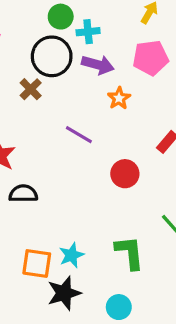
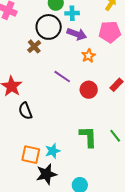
red circle: (125, 174) -> (89, 90), moved
black semicircle: (23, 194) -> (25, 111), turned -114
green L-shape: (130, 253) -> (88, 137), moved

